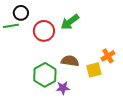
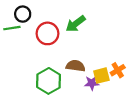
orange cross: (108, 56) -> (118, 70), moved
purple star: (63, 88) -> (92, 83), moved

